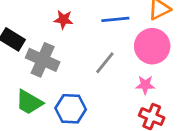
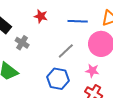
gray cross: (43, 60) -> (22, 43), size x0.6
blue hexagon: (71, 109) -> (58, 79), moved

